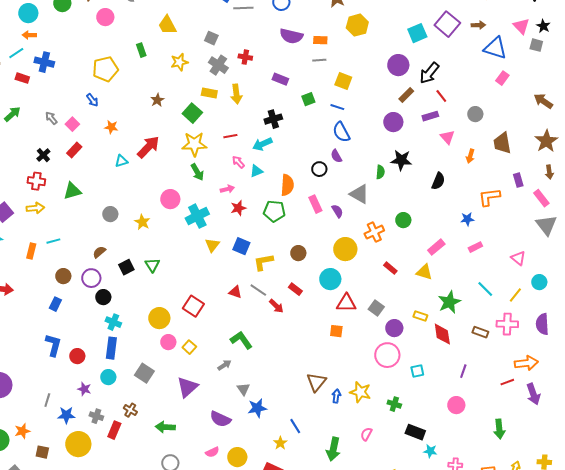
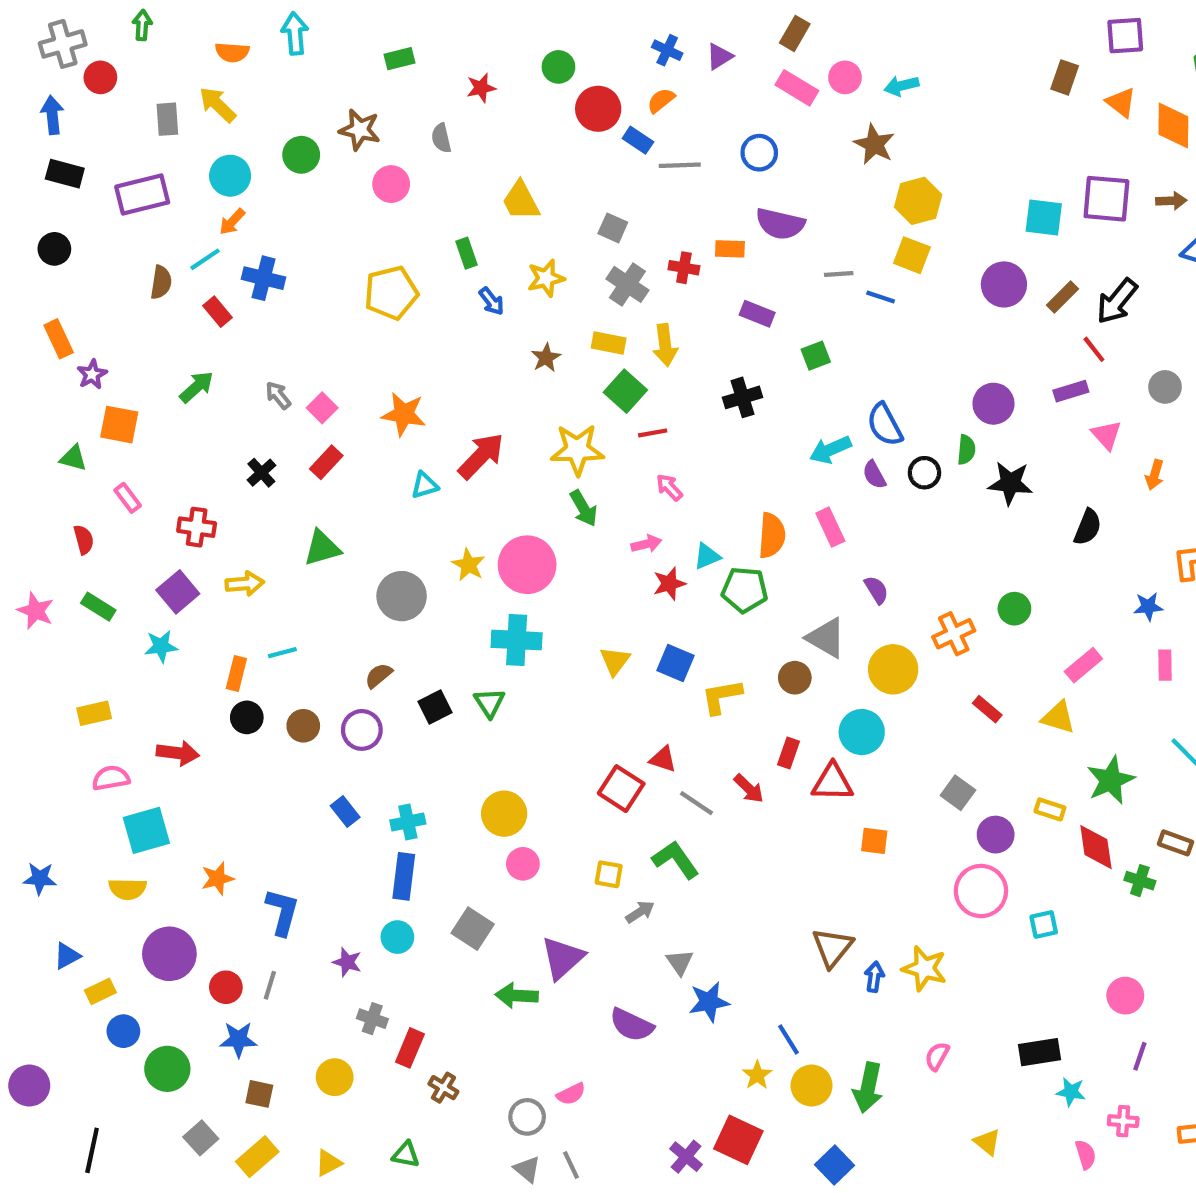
purple square: (447, 24) -> (1106, 199), turned -35
cyan square: (417, 33) -> (1044, 218), turned 30
orange arrow: (29, 35) -> (232, 222), turned -48
orange rectangle: (320, 40) -> (730, 249), moved
black arrow: (429, 73) -> (1117, 301), moved
red rectangle: (22, 78) -> (218, 312), turned 32
yellow square: (343, 81) -> (912, 255), moved
brown rectangle: (406, 95) -> (1063, 297), moved
blue arrow: (92, 100) -> (492, 301), moved
brown star: (157, 100) -> (546, 358), moved
blue line: (337, 107) -> (881, 297), moved
green square: (192, 113) -> (625, 391), moved
orange star: (111, 127) -> (404, 414), size x1.5
cyan arrow: (262, 144) -> (830, 450), moved
black circle: (319, 169) -> (924, 473), moved
cyan triangle: (256, 171) -> (707, 556), moved
green semicircle: (380, 172) -> (966, 450), moved
red cross: (36, 181) -> (197, 527), moved
gray triangle: (359, 194) -> (826, 638), moved
pink circle: (170, 199) -> (527, 565), size x1.4
pink rectangle: (315, 204) -> (830, 527), moved
gray circle: (110, 214) -> (402, 596), size x1.5
cyan cross: (197, 216) -> (517, 640), moved, turned 30
yellow star: (142, 222) -> (469, 565), moved
pink rectangle: (475, 247) -> (1165, 665), turned -64
red rectangle: (295, 289) -> (789, 753), turned 72
gray line: (258, 290) -> (696, 803), moved
black circle: (103, 297) -> (247, 717), moved
red triangle: (346, 303) -> (832, 782), moved
blue rectangle: (55, 304) -> (345, 812), moved, turned -64
red square: (193, 306) -> (621, 789), moved
cyan cross: (113, 322) -> (408, 822), turned -35
blue L-shape: (53, 345) -> (282, 912), moved
yellow square: (189, 347) -> (609, 874), moved, turned -32
red circle: (77, 356) -> (226, 987), moved
purple line: (463, 371) -> (1140, 1056), moved
green cross: (394, 404) -> (1140, 881), moved
brown cross: (130, 410) -> (443, 1088), moved
blue star: (66, 415) -> (238, 1040), moved
green arrow: (165, 427) -> (517, 996), moved
orange star: (22, 431) -> (218, 878), moved
black rectangle: (415, 432) -> (1040, 1052), turned -30
yellow circle: (78, 444) -> (335, 1077), size x0.7
pink semicircle: (212, 452) -> (571, 1094), moved
yellow circle: (237, 457) -> (812, 1086), moved

